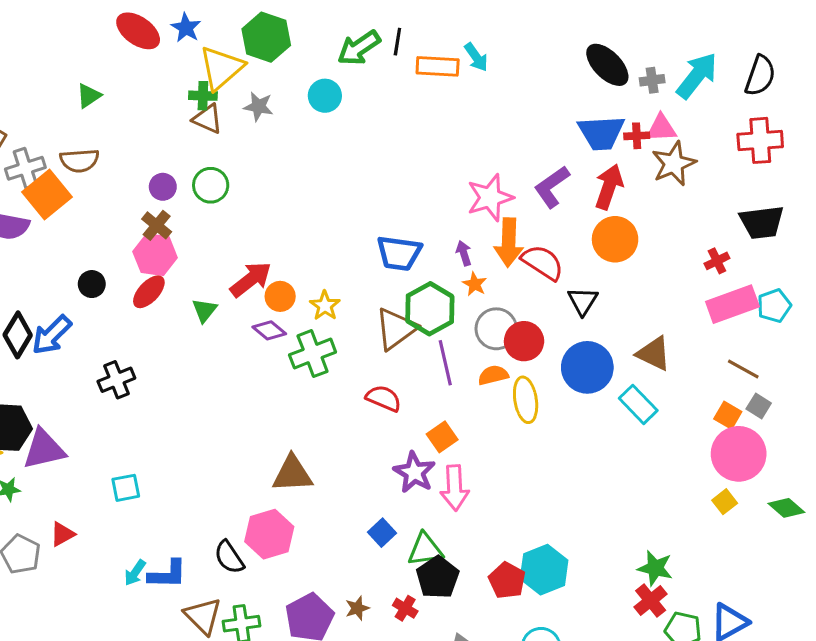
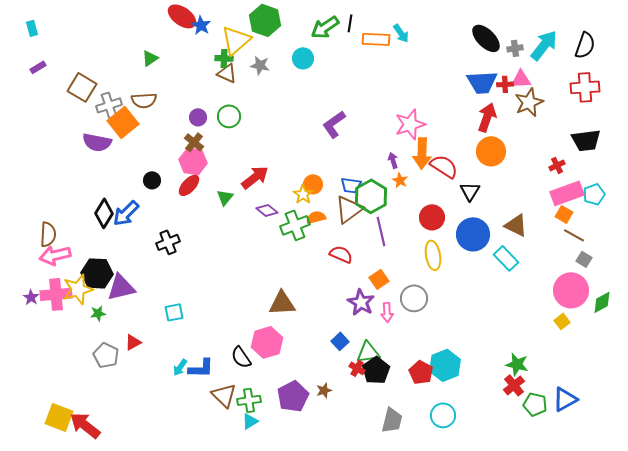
blue star: (186, 28) -> (201, 25), moved
purple L-shape: (552, 187) -> (334, 124), moved
blue trapezoid: (399, 253) -> (351, 185), moved, size x0.7
orange circle: (280, 296) -> (313, 184), moved
gray circle: (496, 329) -> (414, 298), moved
orange semicircle: (493, 375) -> (316, 217), moved
orange square: (728, 415) -> (564, 214), moved
pink arrow: (455, 488) -> (387, 312), size x0.7
green diamond: (786, 508) -> (602, 302), moved, turned -70
red cross: (405, 608) -> (357, 368), moved

